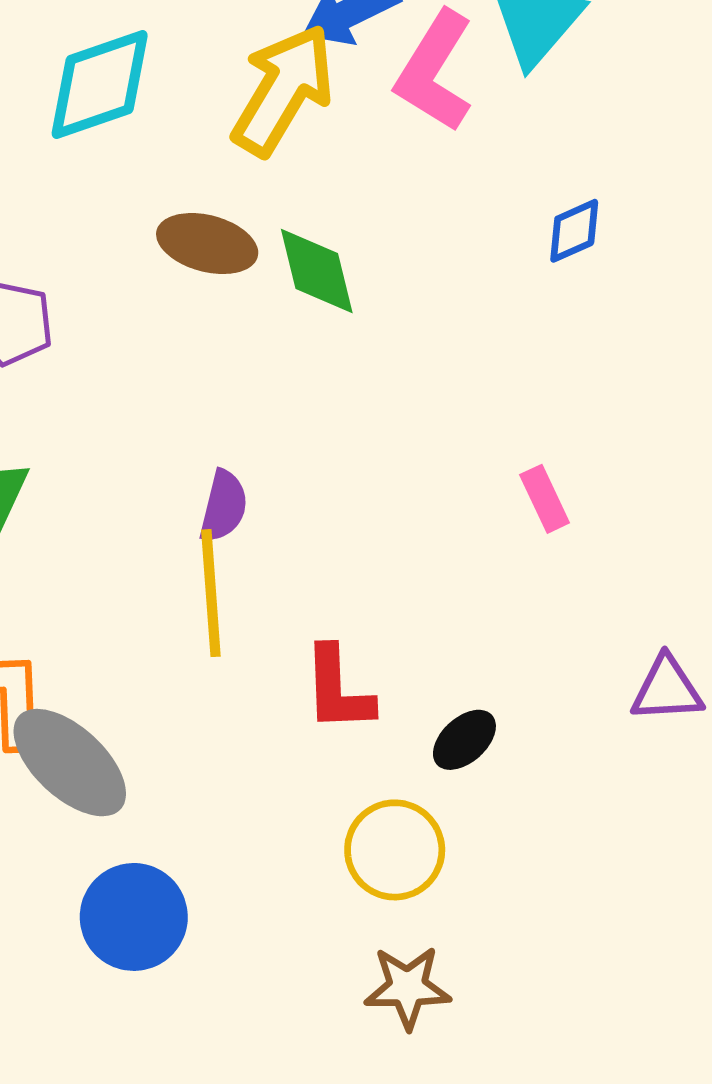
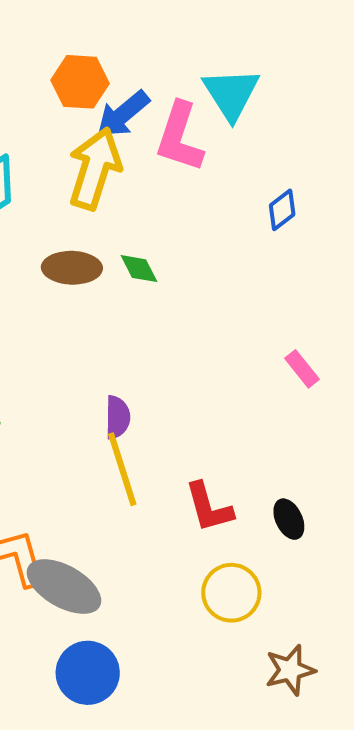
green diamond: (317, 271) -> (139, 269), size x0.7
black ellipse: (464, 740) -> (289, 519), turned -60
yellow circle: (395, 850) -> (231, 593), moved
blue circle: (134, 917) -> (88, 673), moved

